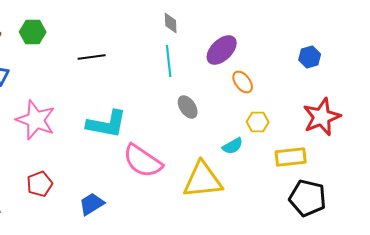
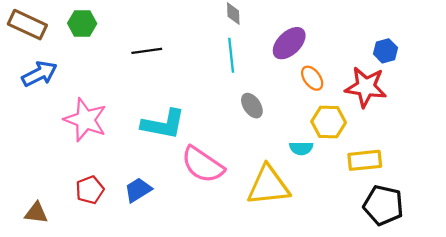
red star: (322, 117) -> (366, 87), moved, turned 30
yellow hexagon: (258, 122) -> (329, 122), size x1.4
cyan semicircle: (233, 146) -> (301, 148), turned 30
blue trapezoid: (92, 204) -> (138, 190), moved

